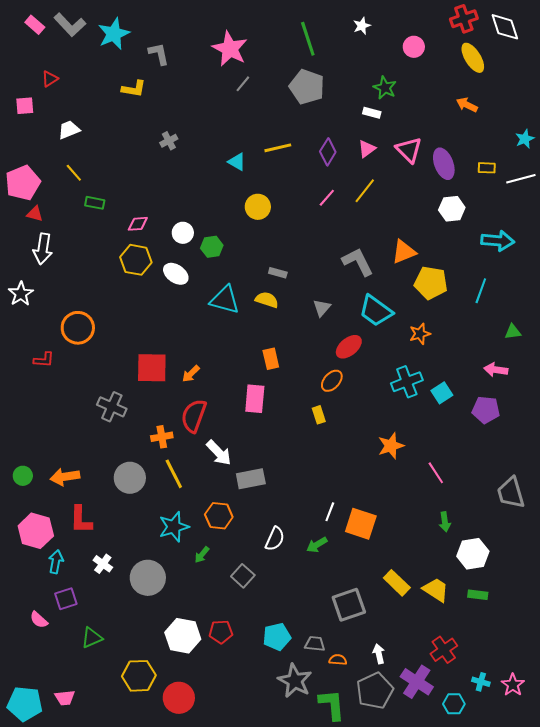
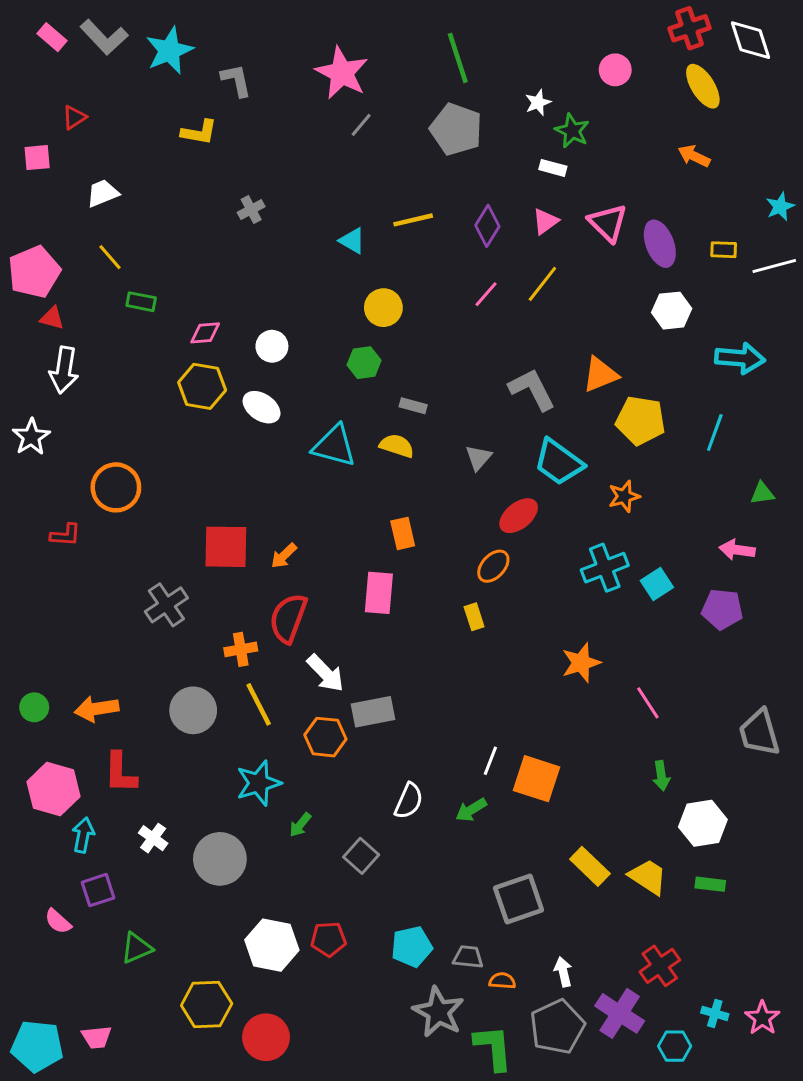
white star: (362, 26) -> (538, 103), moved
green hexagon: (212, 247) -> (364, 363), moved
gray cross: (112, 407) -> (166, 605), turned 32
orange hexagon: (219, 516) -> (325, 737), moved

